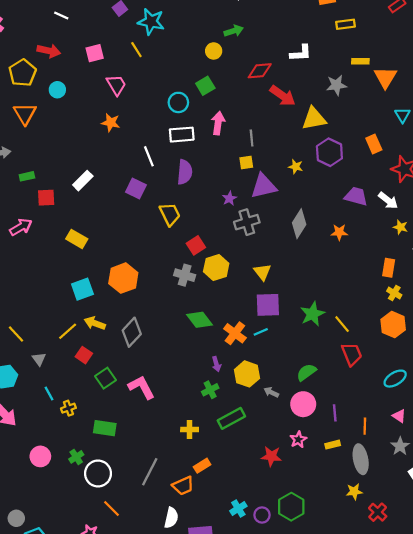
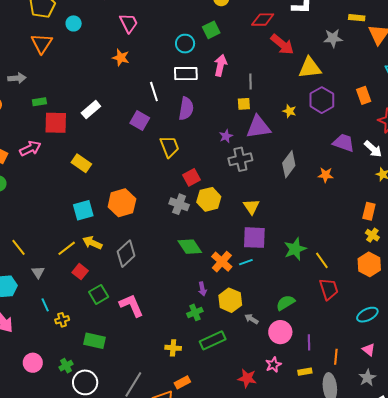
red square: (46, 198) -> (56, 123), size x1.4

